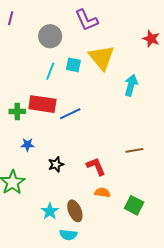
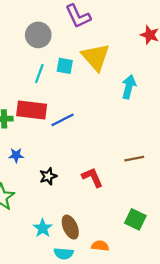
orange semicircle: (102, 193) -> (100, 246), moved

